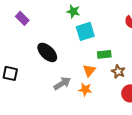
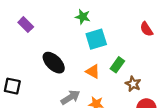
green rectangle: (104, 54) -> (117, 65), turned -48
orange triangle: (89, 70) -> (93, 72), moved, turned -40

